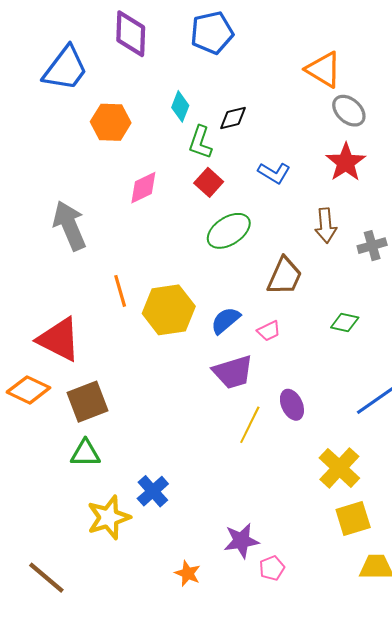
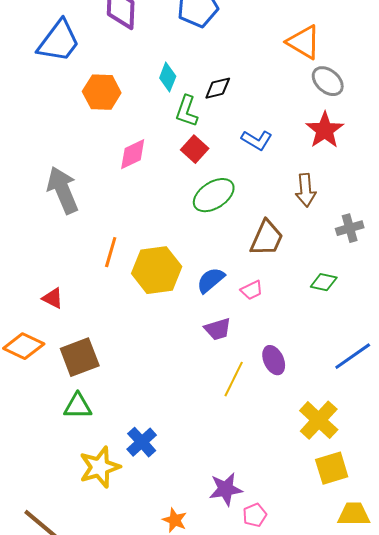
gray cross: (372, 246) -> (350, 228), moved
orange line: (120, 291) -> (111, 252), turned 32
red triangle: (59, 339) -> (53, 298), size x0.5
purple trapezoid: (233, 372) -> (218, 329), size x0.7

